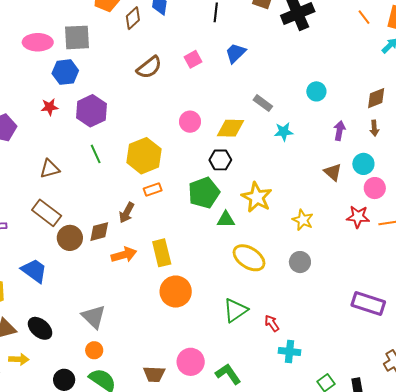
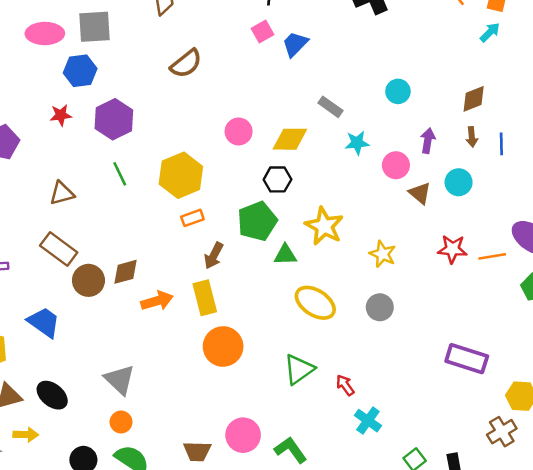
pink square: (193, 59) -> (262, 31), moved
pink circle: (375, 188) -> (396, 165), moved
brown arrow: (127, 213) -> (214, 256), moved
cyan cross: (290, 351) -> (368, 421), turned 30

